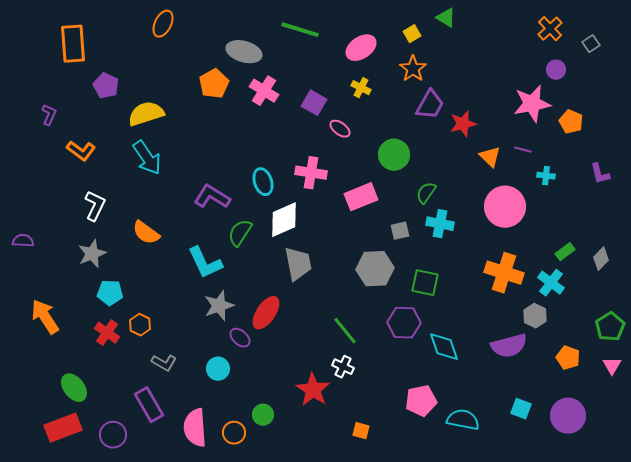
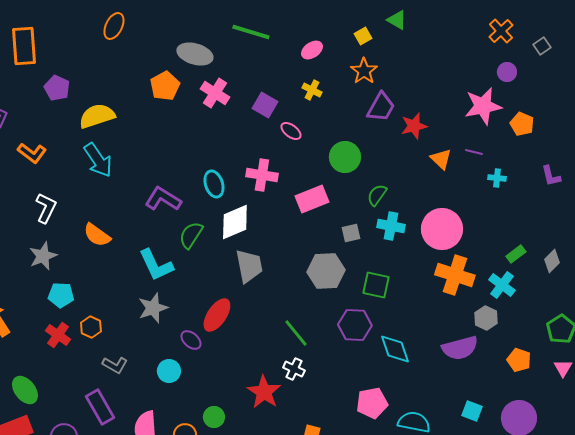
pink ellipse: (361, 48) -> (312, 50), size x0.7
pink circle: (505, 207) -> (442, 229), moved
gray star: (219, 306) -> (153, 308), moved

